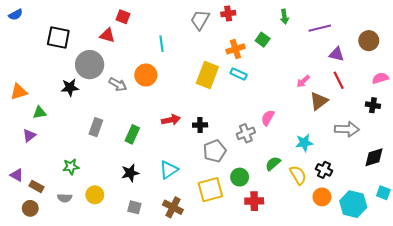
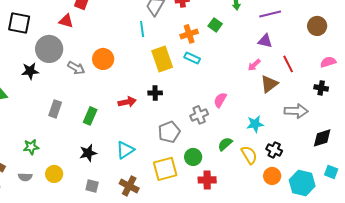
cyan line: (161, 44) -> (142, 29), moved
purple triangle: (336, 54) -> (265, 41), moved
yellow rectangle: (207, 75) -> (162, 59), turned -40
black cross: (200, 125) -> (155, 93), moved

